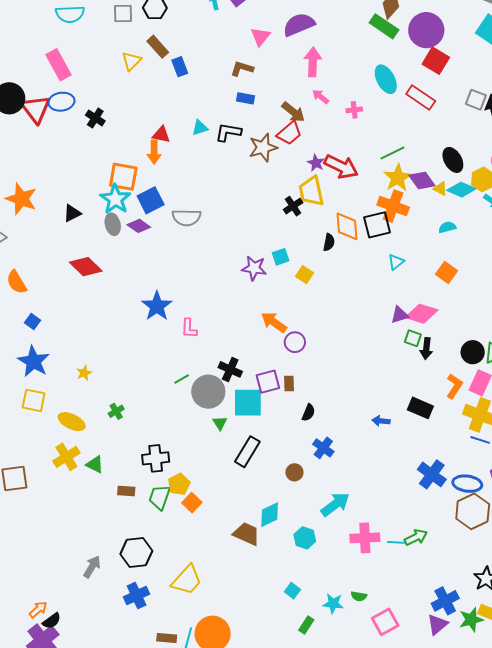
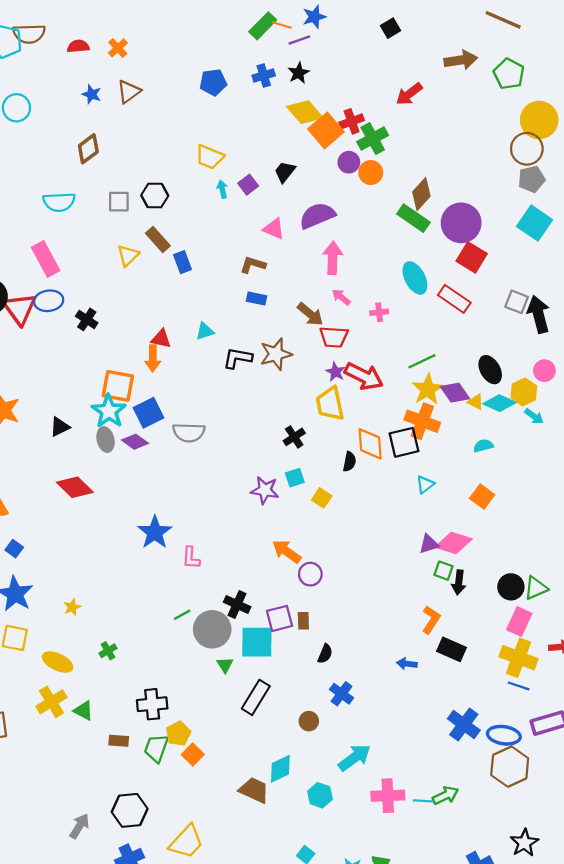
pink triangle: (260, 37) -> (274, 229), turned -45
black L-shape: (228, 132) -> (238, 358), moved
red trapezoid: (289, 133) -> (334, 337), moved, turned 44
black cross: (293, 206) -> (294, 437), moved
orange L-shape: (454, 386) -> (431, 620), moved

